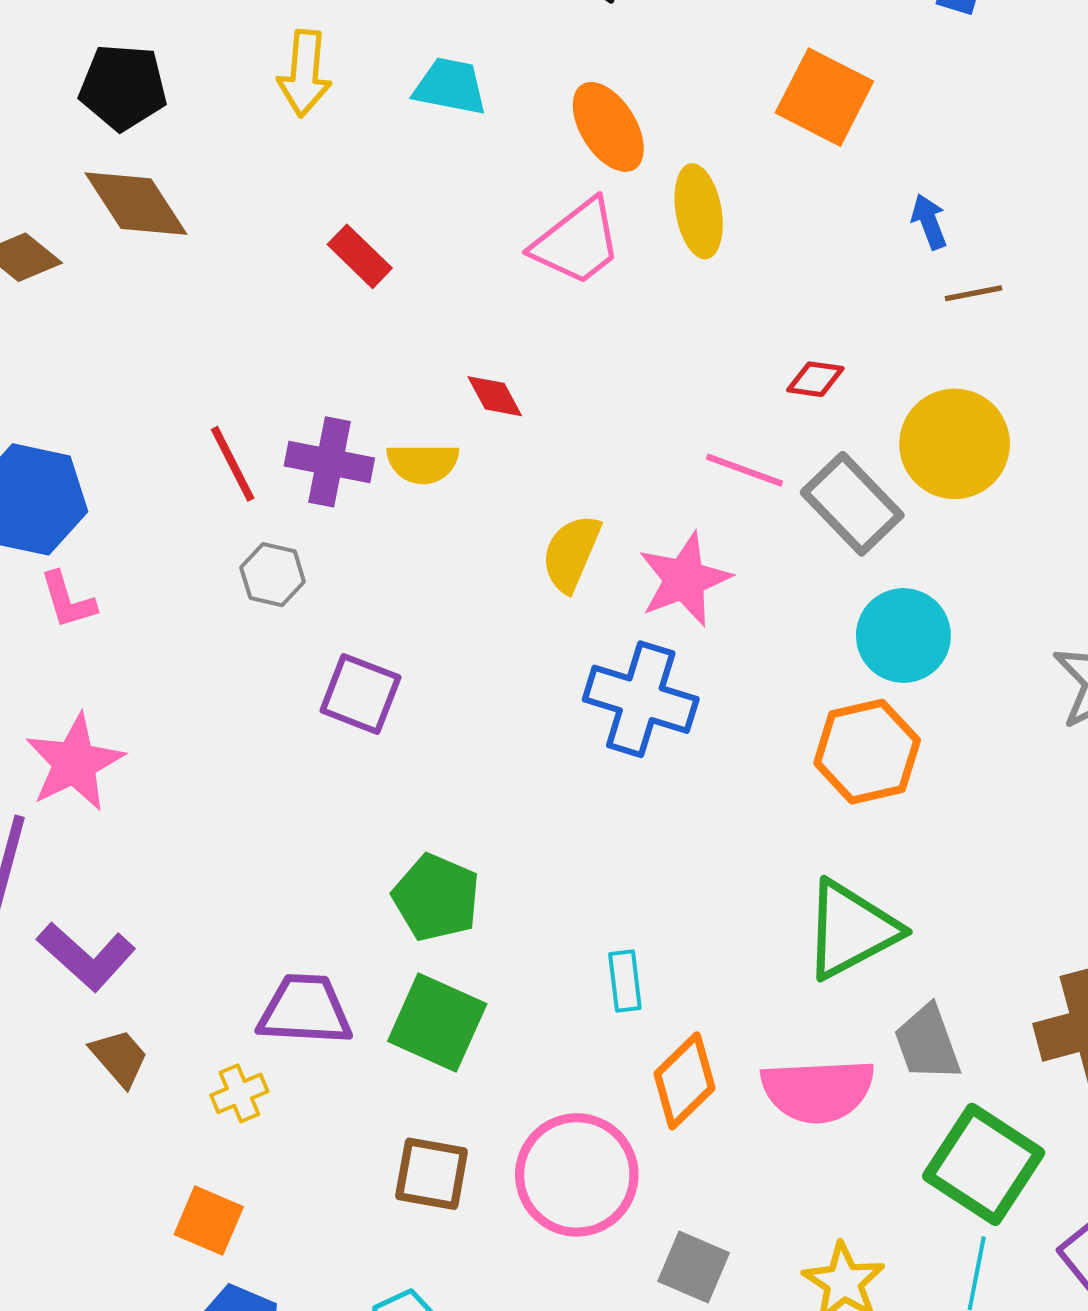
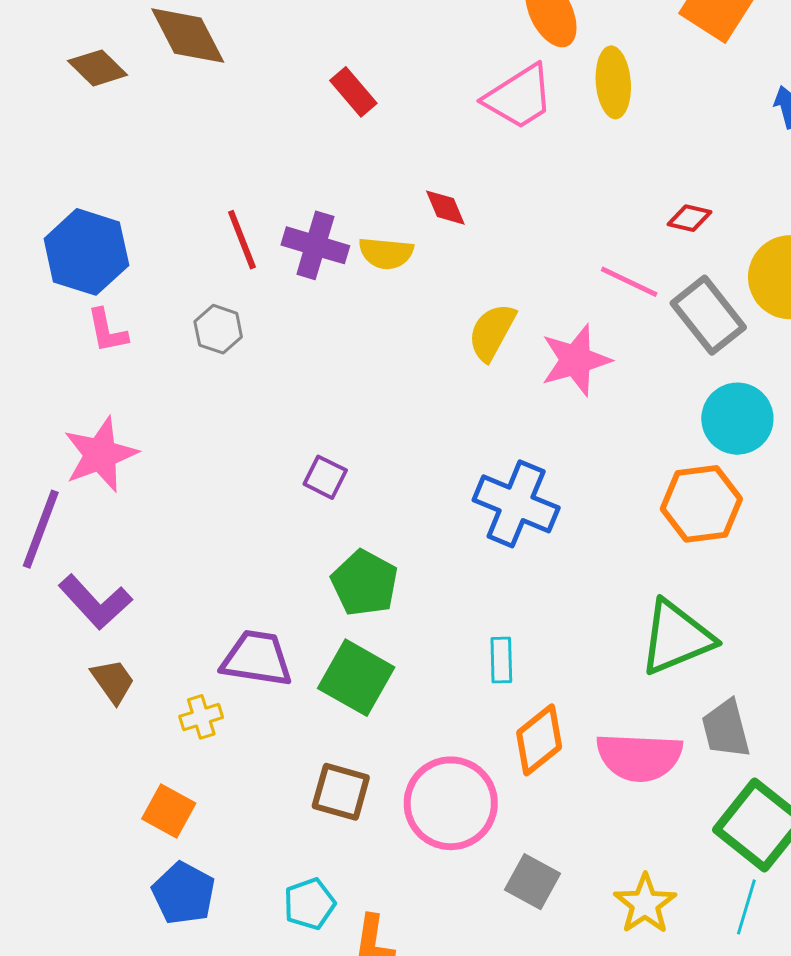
gray hexagon: (273, 575) -> (218, 329), moved
purple square: (360, 694) -> (325, 477), moved, size x0.7
blue cross: (641, 699) -> (516, 504), moved

